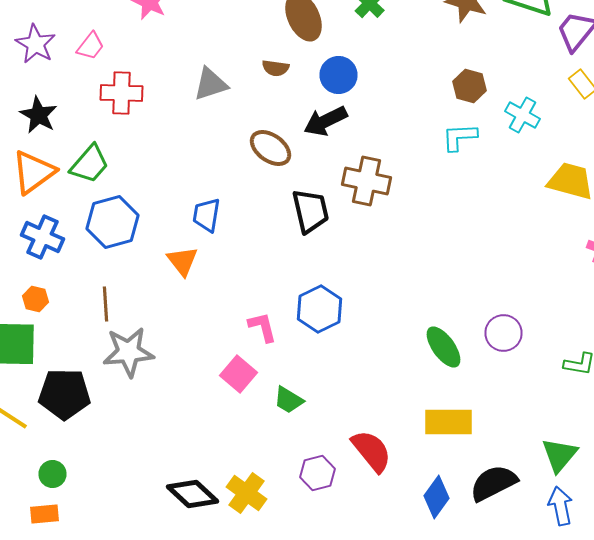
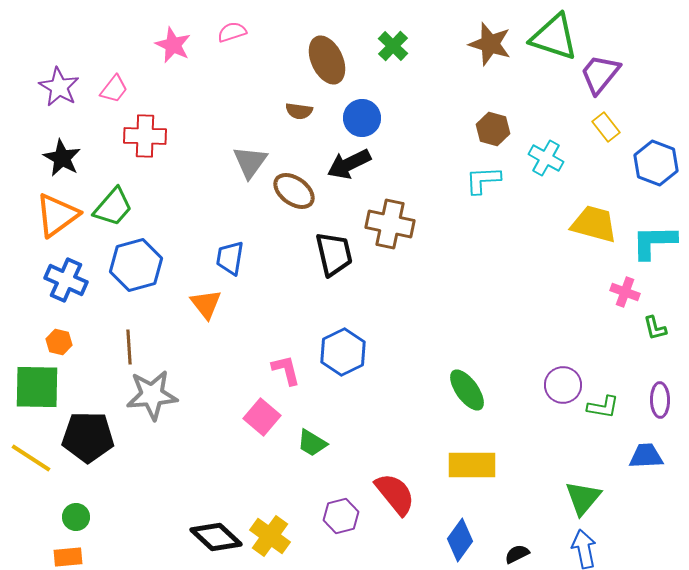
gray triangle: (210, 84) -> (250, 162), moved, turned -36
purple circle: (504, 333) -> (563, 385), moved
black semicircle: (494, 483) -> (517, 554), moved, size x0.5

